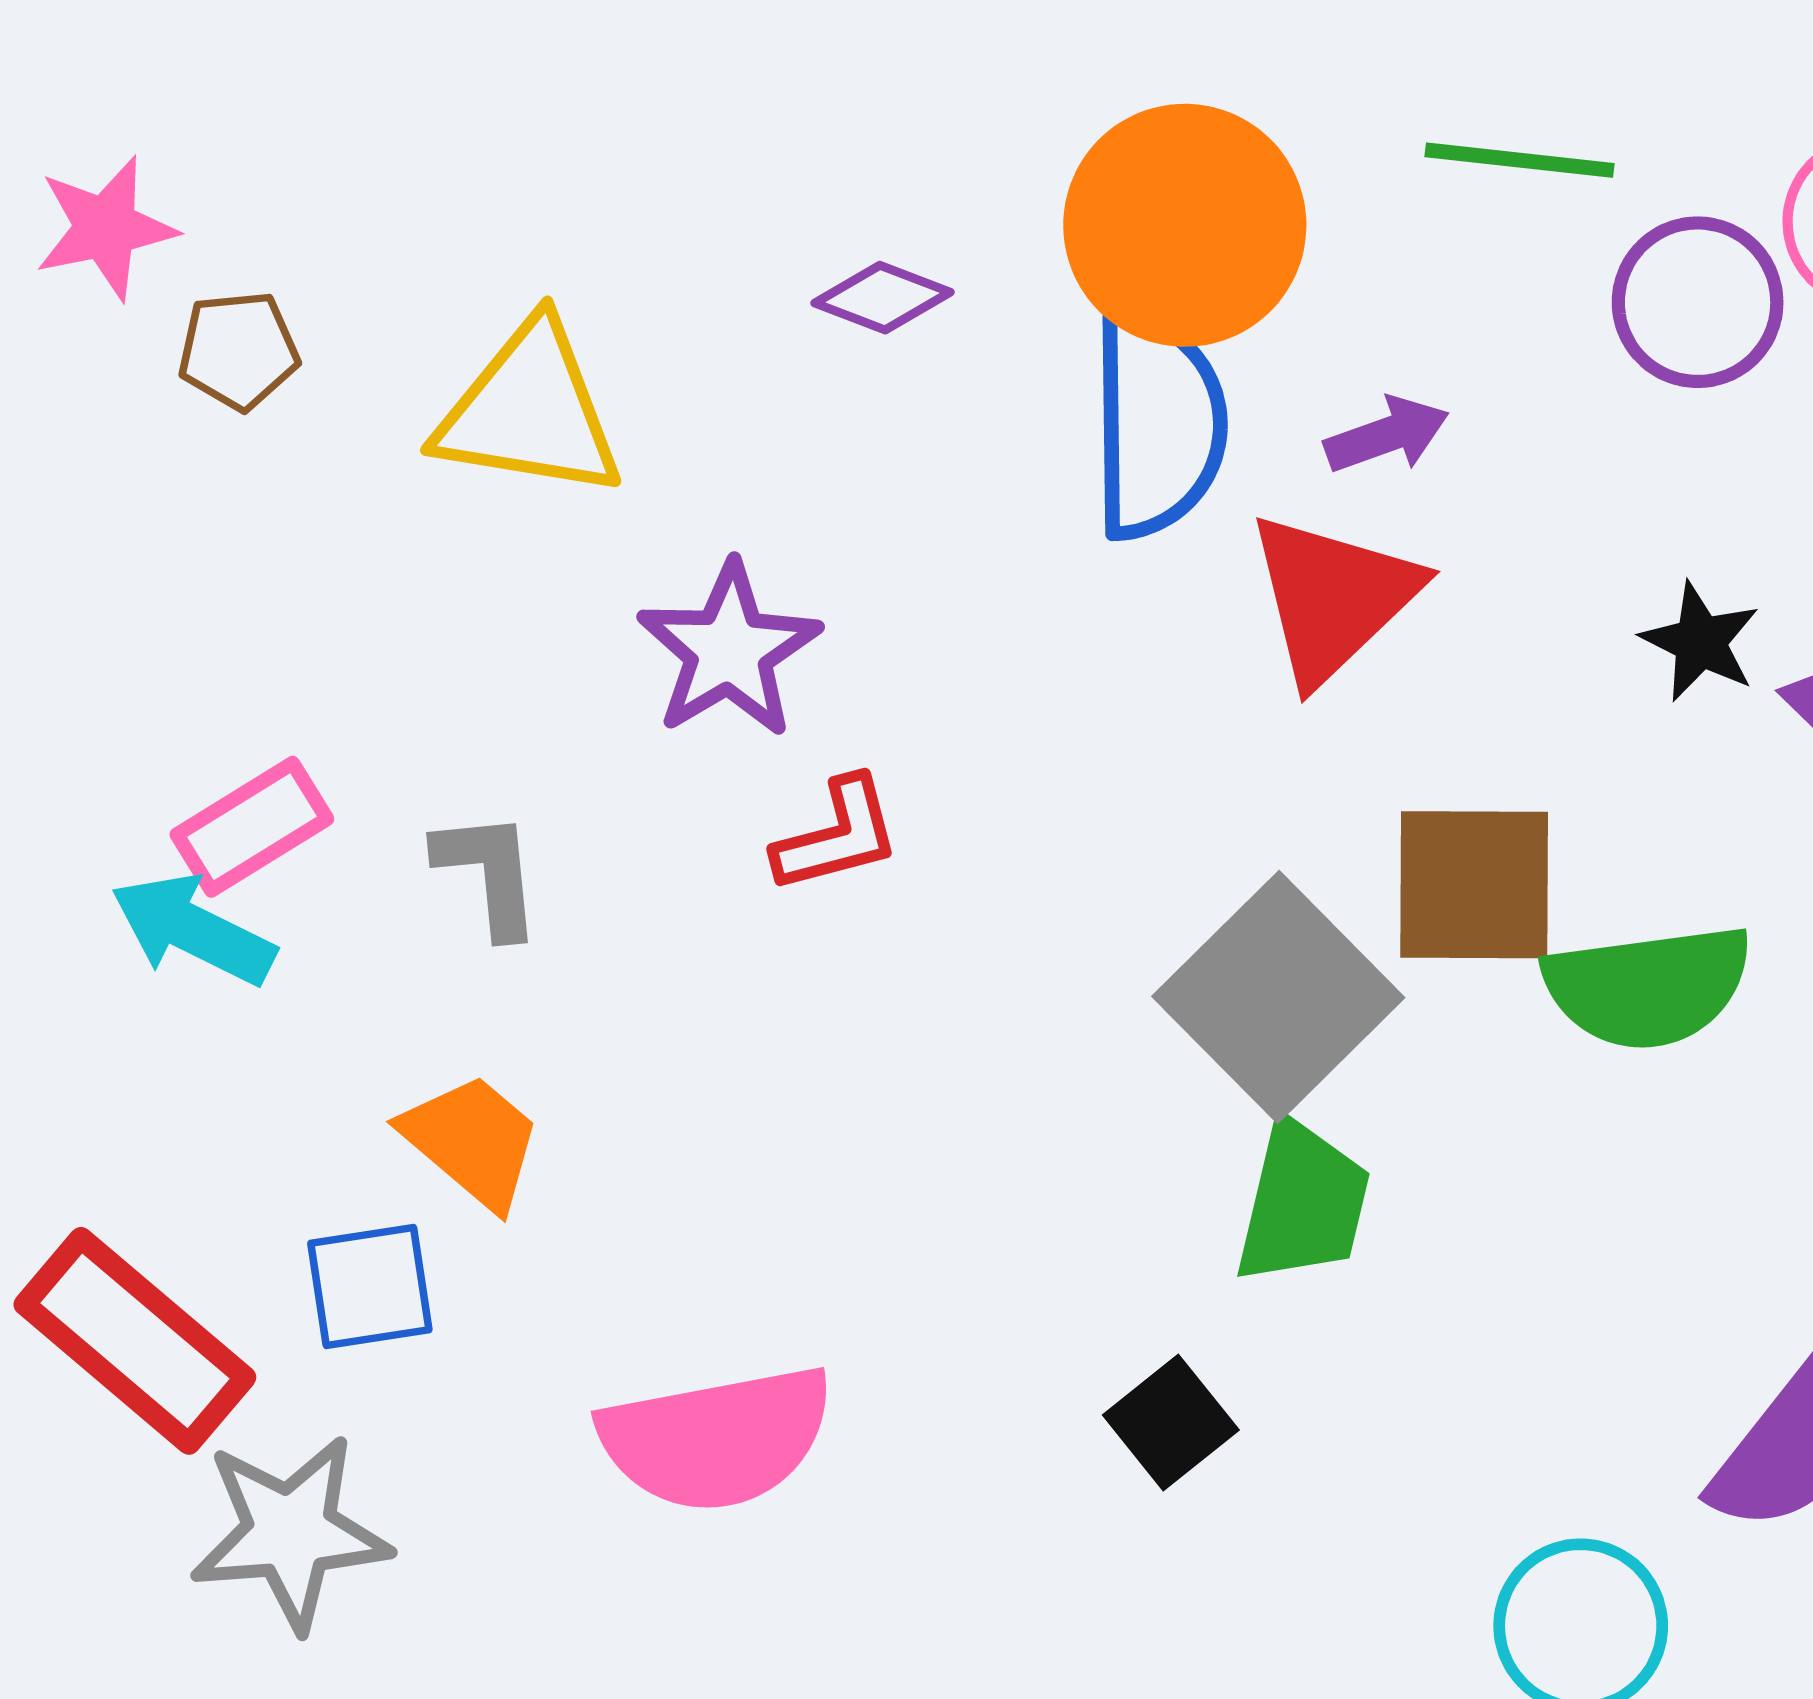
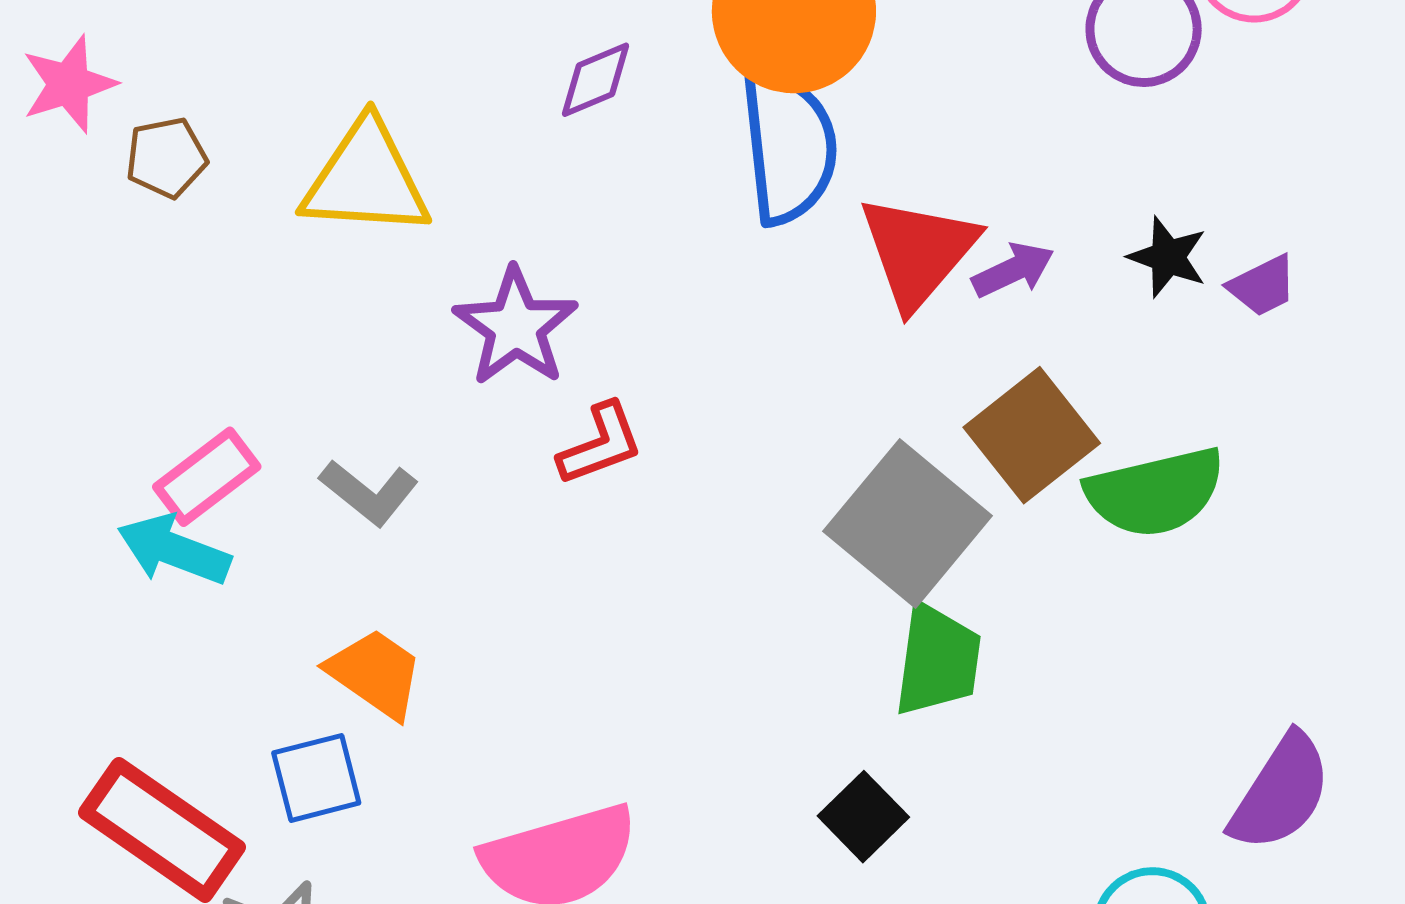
purple diamond: (882, 298) -> (596, 80), turned -38
purple arrow: (1387, 435) -> (1013, 270), moved
gray L-shape: (489, 873) -> (369, 492), turned 140
brown square: (1474, 885) -> (1032, 435), turned -33

